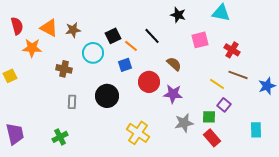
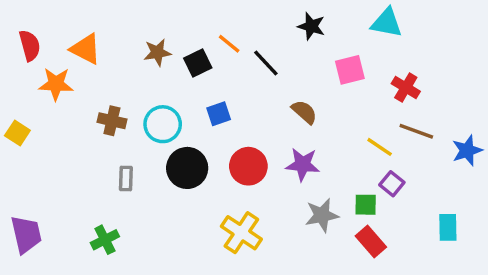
brown star: (73, 30) -> (157, 52), moved
orange line: (131, 46) -> (229, 44), moved
cyan circle: (93, 53) -> (163, 124), moved
yellow square: (10, 76) -> (17, 133), turned -32
red circle: (149, 82) -> (248, 166), moved

